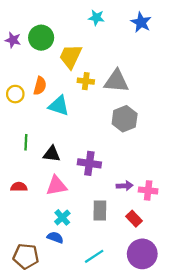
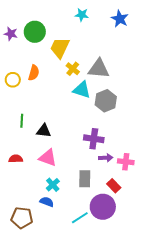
yellow cross: (86, 81) -> (73, 69), turned 32
cyan triangle: (59, 106) -> (82, 90), moved
purple cross: (89, 163) -> (94, 139), moved
pink triangle: (56, 186) -> (48, 158), turned 30
purple circle: (142, 254) -> (103, 207), moved

